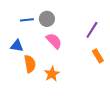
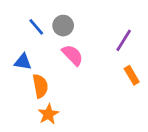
blue line: (27, 20) -> (36, 27), turned 56
orange star: (52, 74) -> (48, 114), moved

